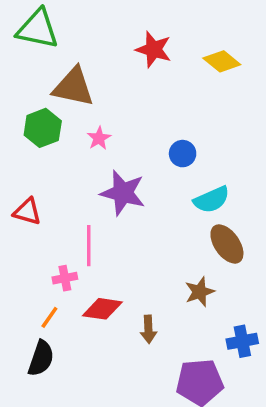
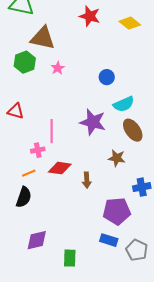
purple star: (123, 193) -> (93, 122), moved
brown star: (200, 292) -> (117, 158), turned 30
orange line: (49, 317) -> (29, 173), turned 32

